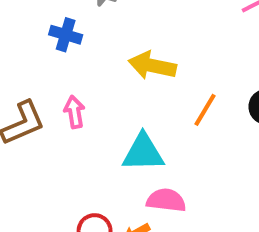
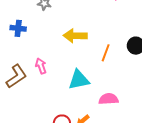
blue cross: (66, 35) -> (18, 28), moved
pink semicircle: (166, 200) -> (108, 99), moved

